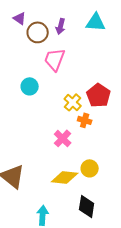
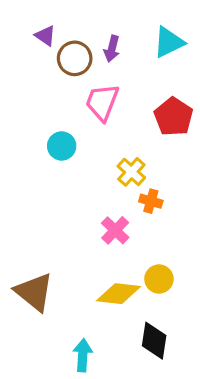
cyan triangle: (96, 22) -> (169, 42), turned -30
red pentagon: (99, 95) -> (174, 117), moved

